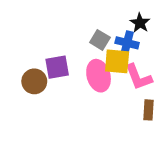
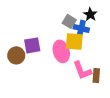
gray square: (100, 40) -> (69, 21), moved
pink L-shape: (138, 77) -> (82, 70), moved

